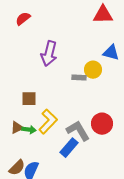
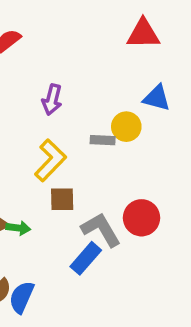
purple arrow: (49, 54) -> (52, 100), size x0.7
brown square: (29, 99) -> (62, 199), moved
yellow L-shape: (48, 122) -> (50, 160), moved

